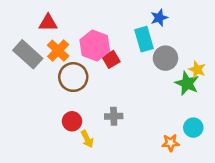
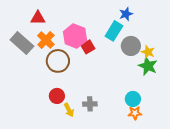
cyan rectangle: (144, 39) -> (114, 31), turned 48
yellow star: (197, 69) -> (148, 52), moved
gray cross: (114, 116) -> (90, 104), moved
cyan circle: (193, 128) -> (133, 99), moved

